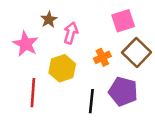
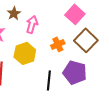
pink square: (123, 21) -> (75, 14), turned -30

